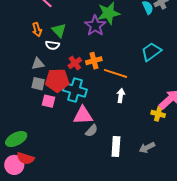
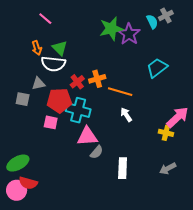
purple star: (95, 26) -> (129, 34), moved
white semicircle: (52, 45) -> (53, 64), size x1.6
gray square: (38, 84) -> (23, 99), moved
white arrow: (121, 96) -> (126, 115), turned -40
gray arrow: (147, 148) -> (168, 169), moved

